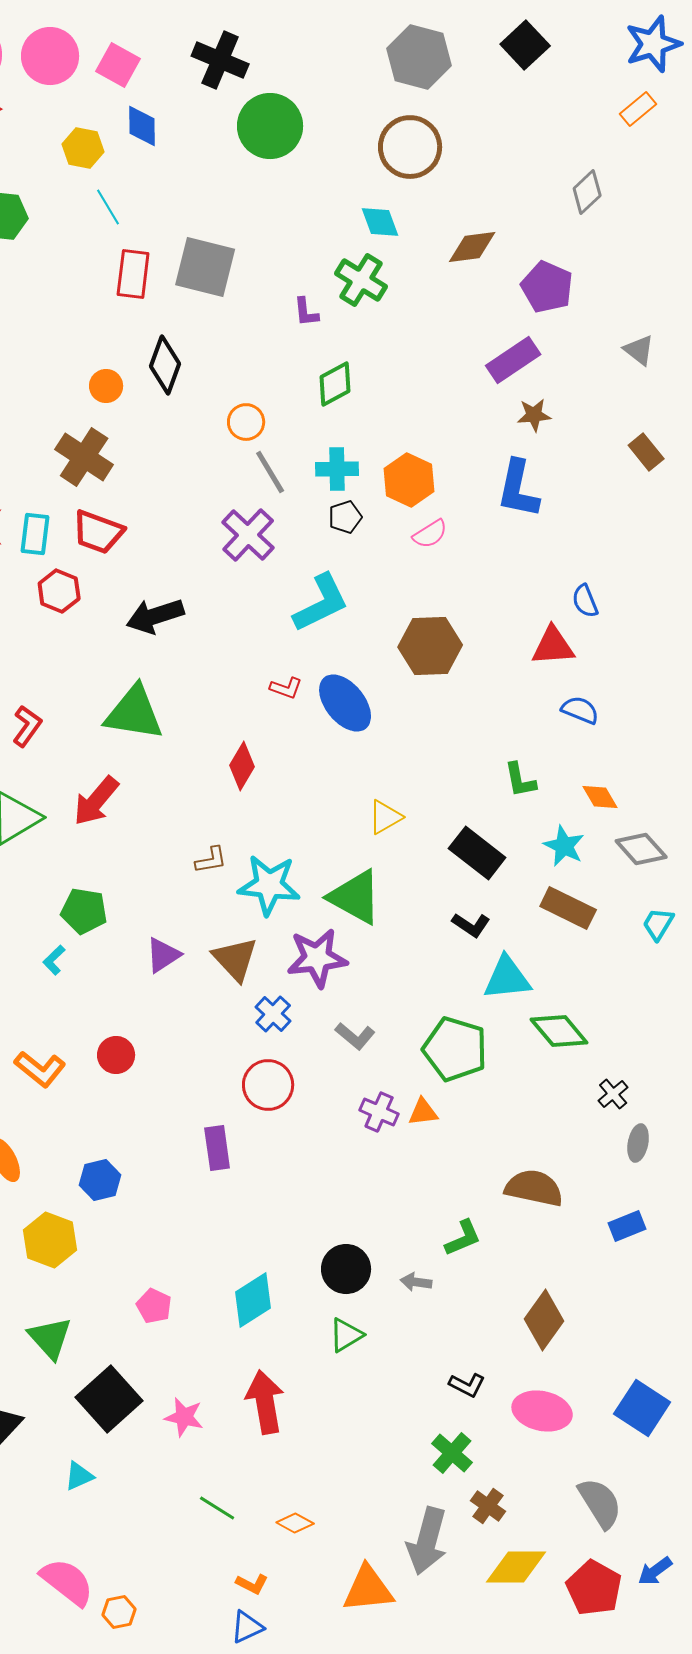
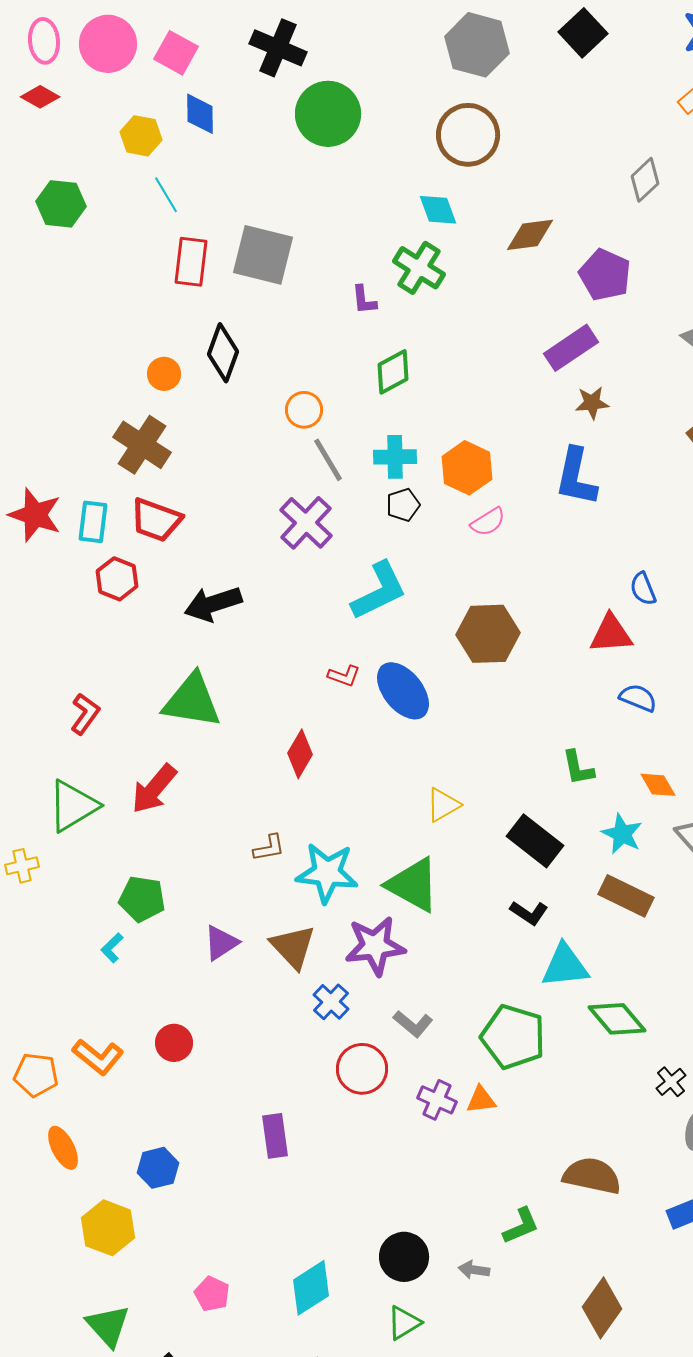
red circle: (268, 1085) -> (362, 1069), moved

